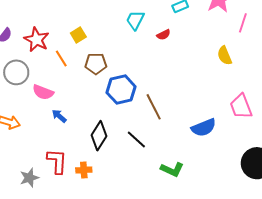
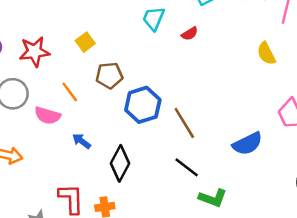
red star: (37, 40) -> (34, 52), turned -30
orange line: (61, 59) -> (70, 92), moved
blue arrow: (59, 116) -> (81, 141), moved
black line: (136, 139) -> (187, 167), moved

